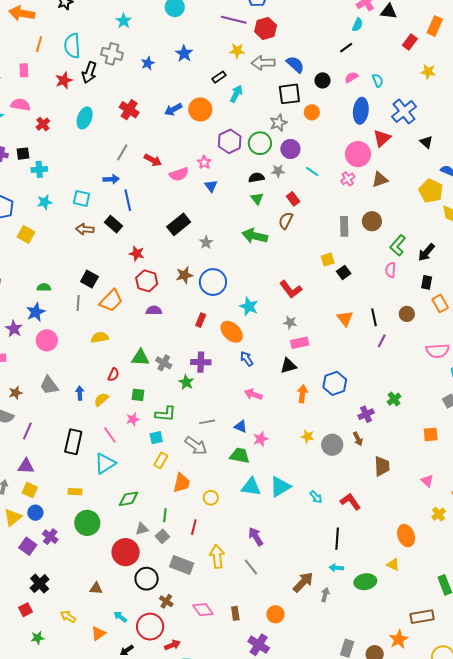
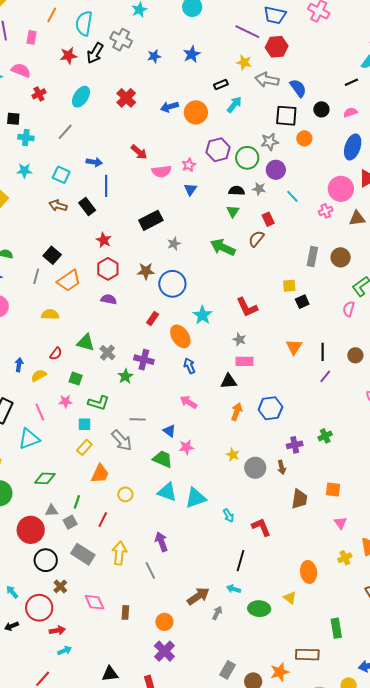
gray line: (122, 152) -> (65, 132), moved
orange square: (431, 434) -> (333, 490), moved
purple cross: (259, 645) -> (164, 651), moved

